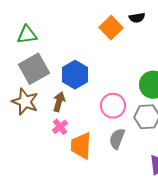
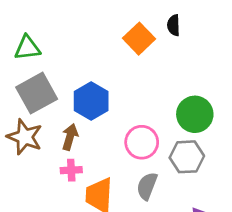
black semicircle: (137, 18) -> (174, 25), turned 98
pink cross: (60, 127) -> (71, 170), turned 35

